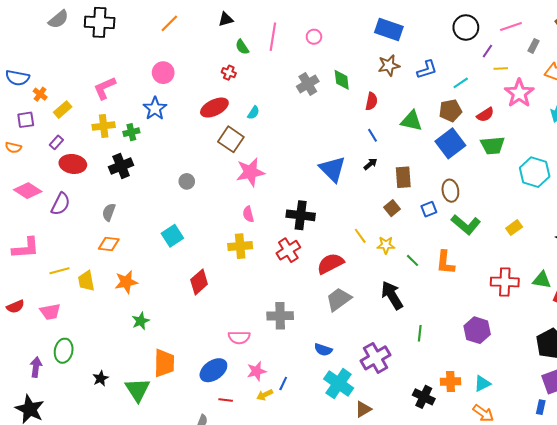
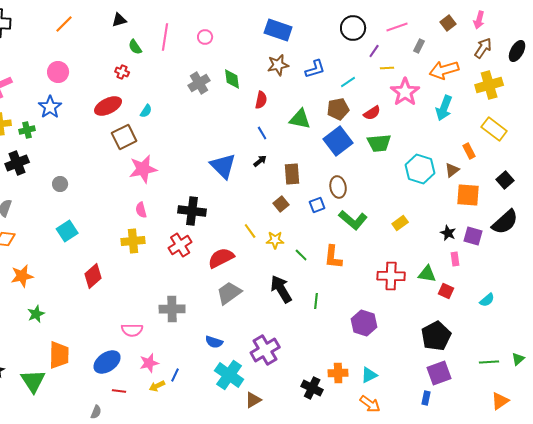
brown square: (231, 139) -> (124, 137), turned 30
gray circle: (187, 181) -> (60, 184), moved
green line: (420, 333) -> (316, 301), moved

